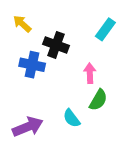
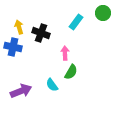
yellow arrow: (22, 24) -> (19, 27), moved, turned 32
blue cross: (32, 65) -> (13, 47), moved

